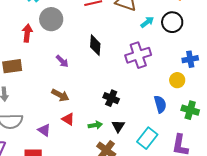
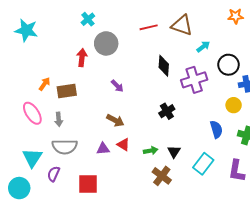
black circle: (172, 22) -> (228, 65), moved
black diamond: (95, 45) -> (164, 66), moved
black cross: (111, 98) -> (167, 111), moved, turned 35
purple triangle: (44, 130) -> (103, 149), moved, turned -40

